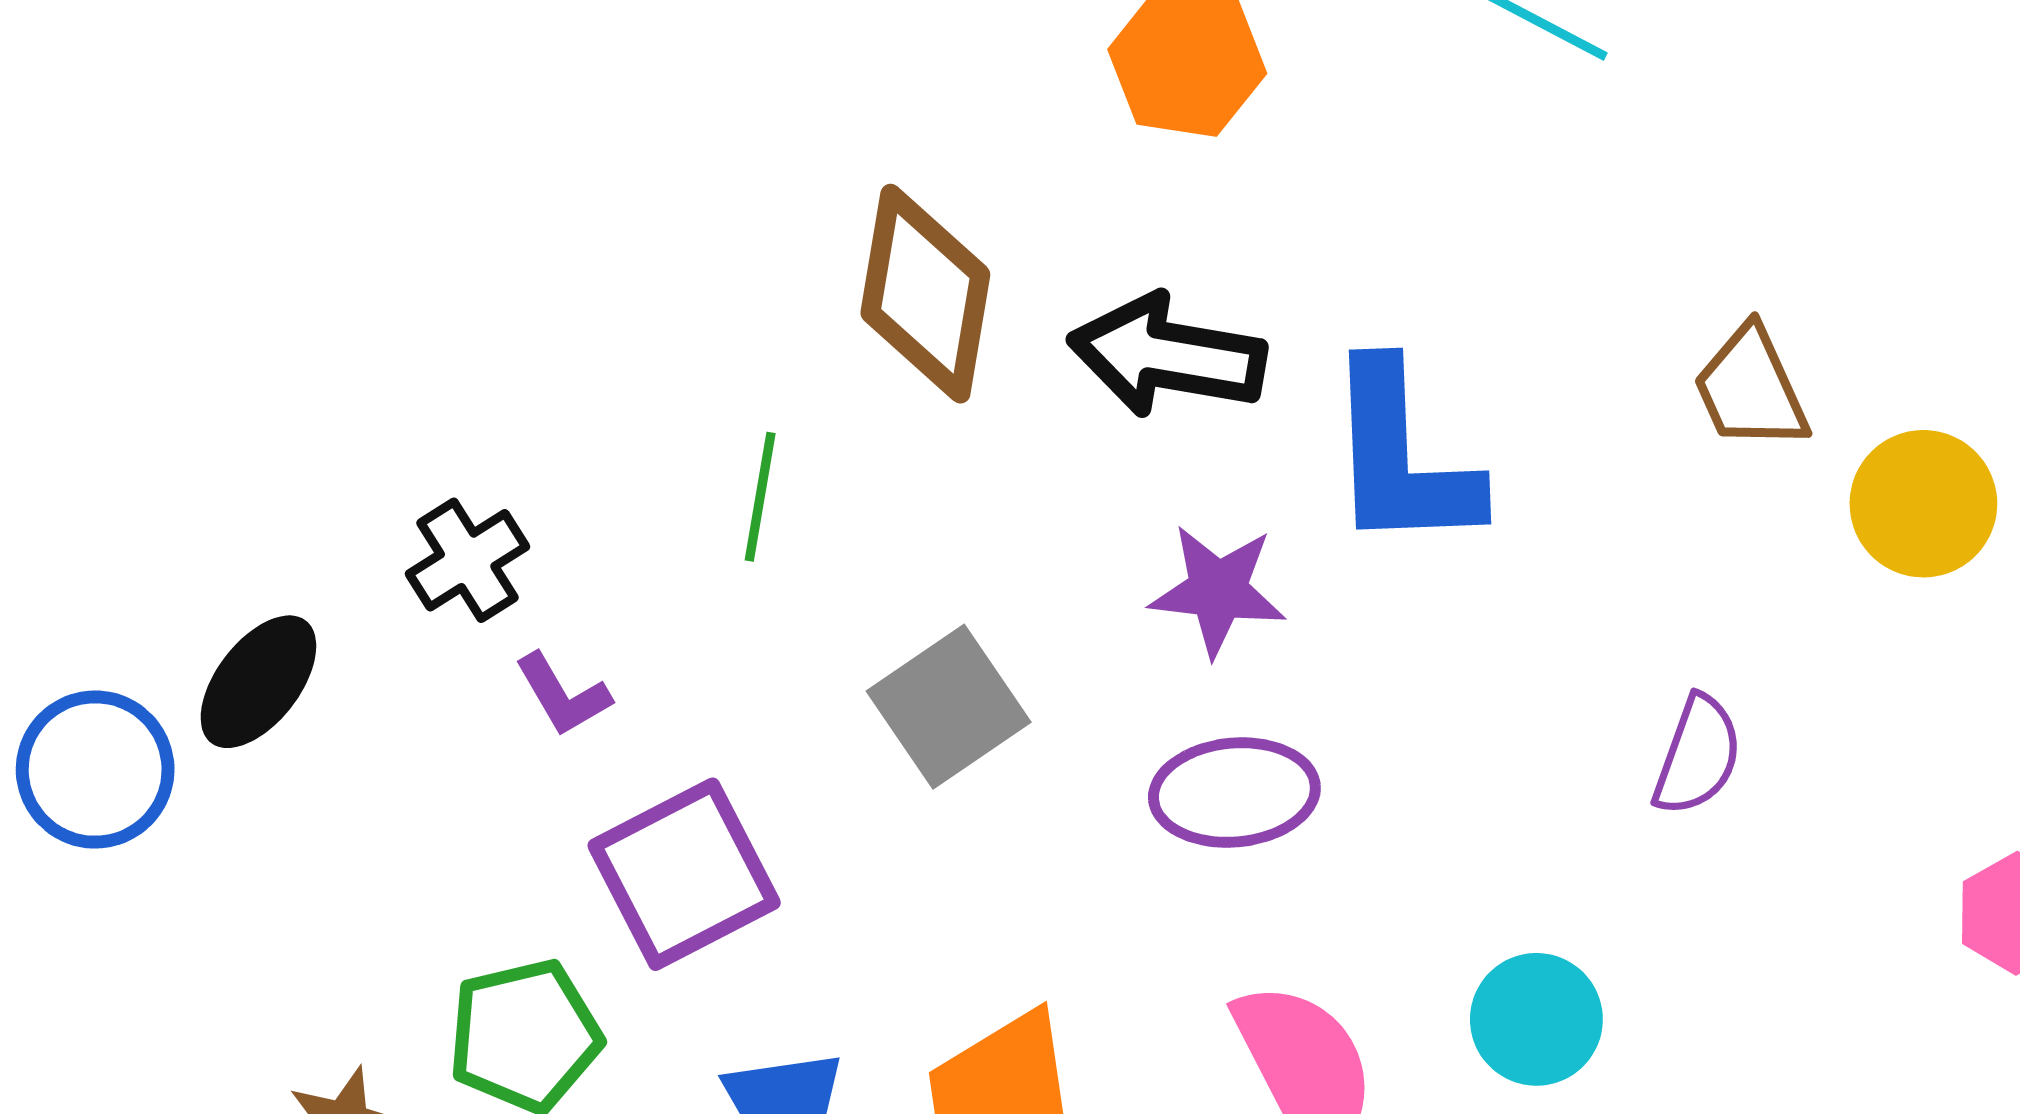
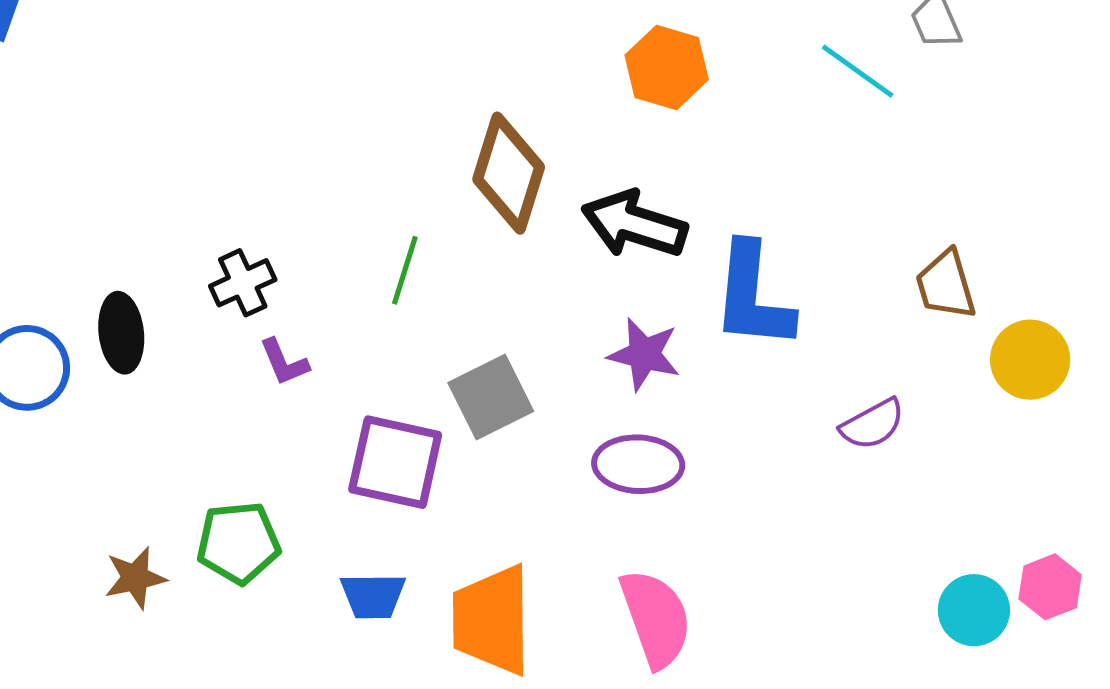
black ellipse: (258, 682) -> (121, 333), turned -52
purple semicircle: (1698, 755) -> (873, 424), moved, turned 34
purple square: (684, 874) -> (395, 462), moved, turned 32
cyan circle: (1536, 1019) -> (974, 610), moved

